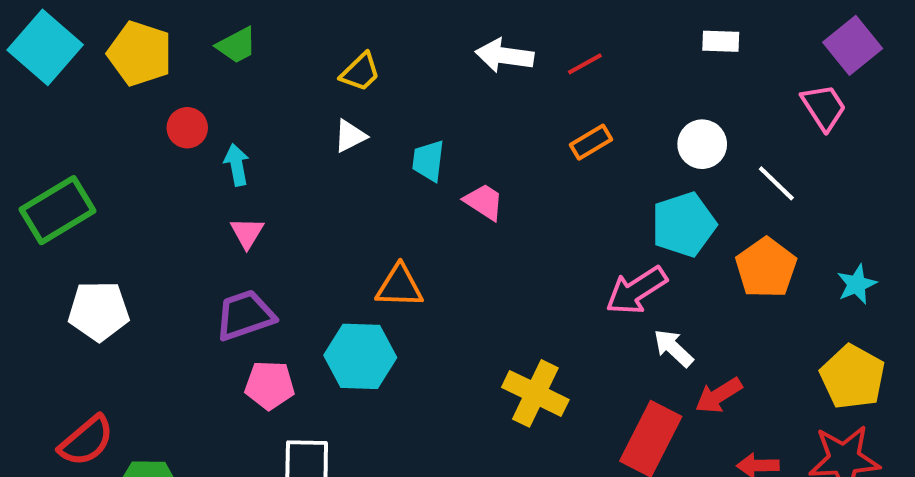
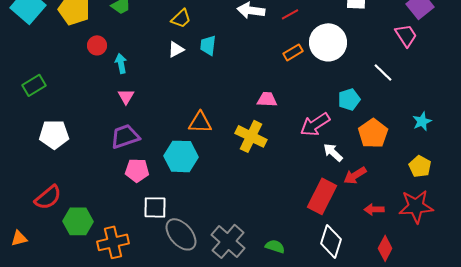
white circle: (702, 144) -> (328, 42), moved, size x1.6
cyan trapezoid: (428, 161) -> (208, 45), moved
pink trapezoid: (484, 202) -> (267, 99), moved, turned -30
green rectangle: (57, 210) -> (34, 85), size x0.7
cyan pentagon: (684, 225) -> (349, 99), moved, size x0.7
orange pentagon: (766, 268) -> (373, 133), moved
yellow pentagon: (853, 377) -> (420, 166), size x0.7
yellow cross: (535, 393) -> (251, 136), moved

